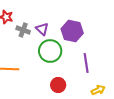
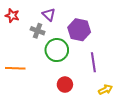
purple triangle: (42, 29) -> (49, 15), moved
gray cross: (23, 30) -> (38, 31), moved

